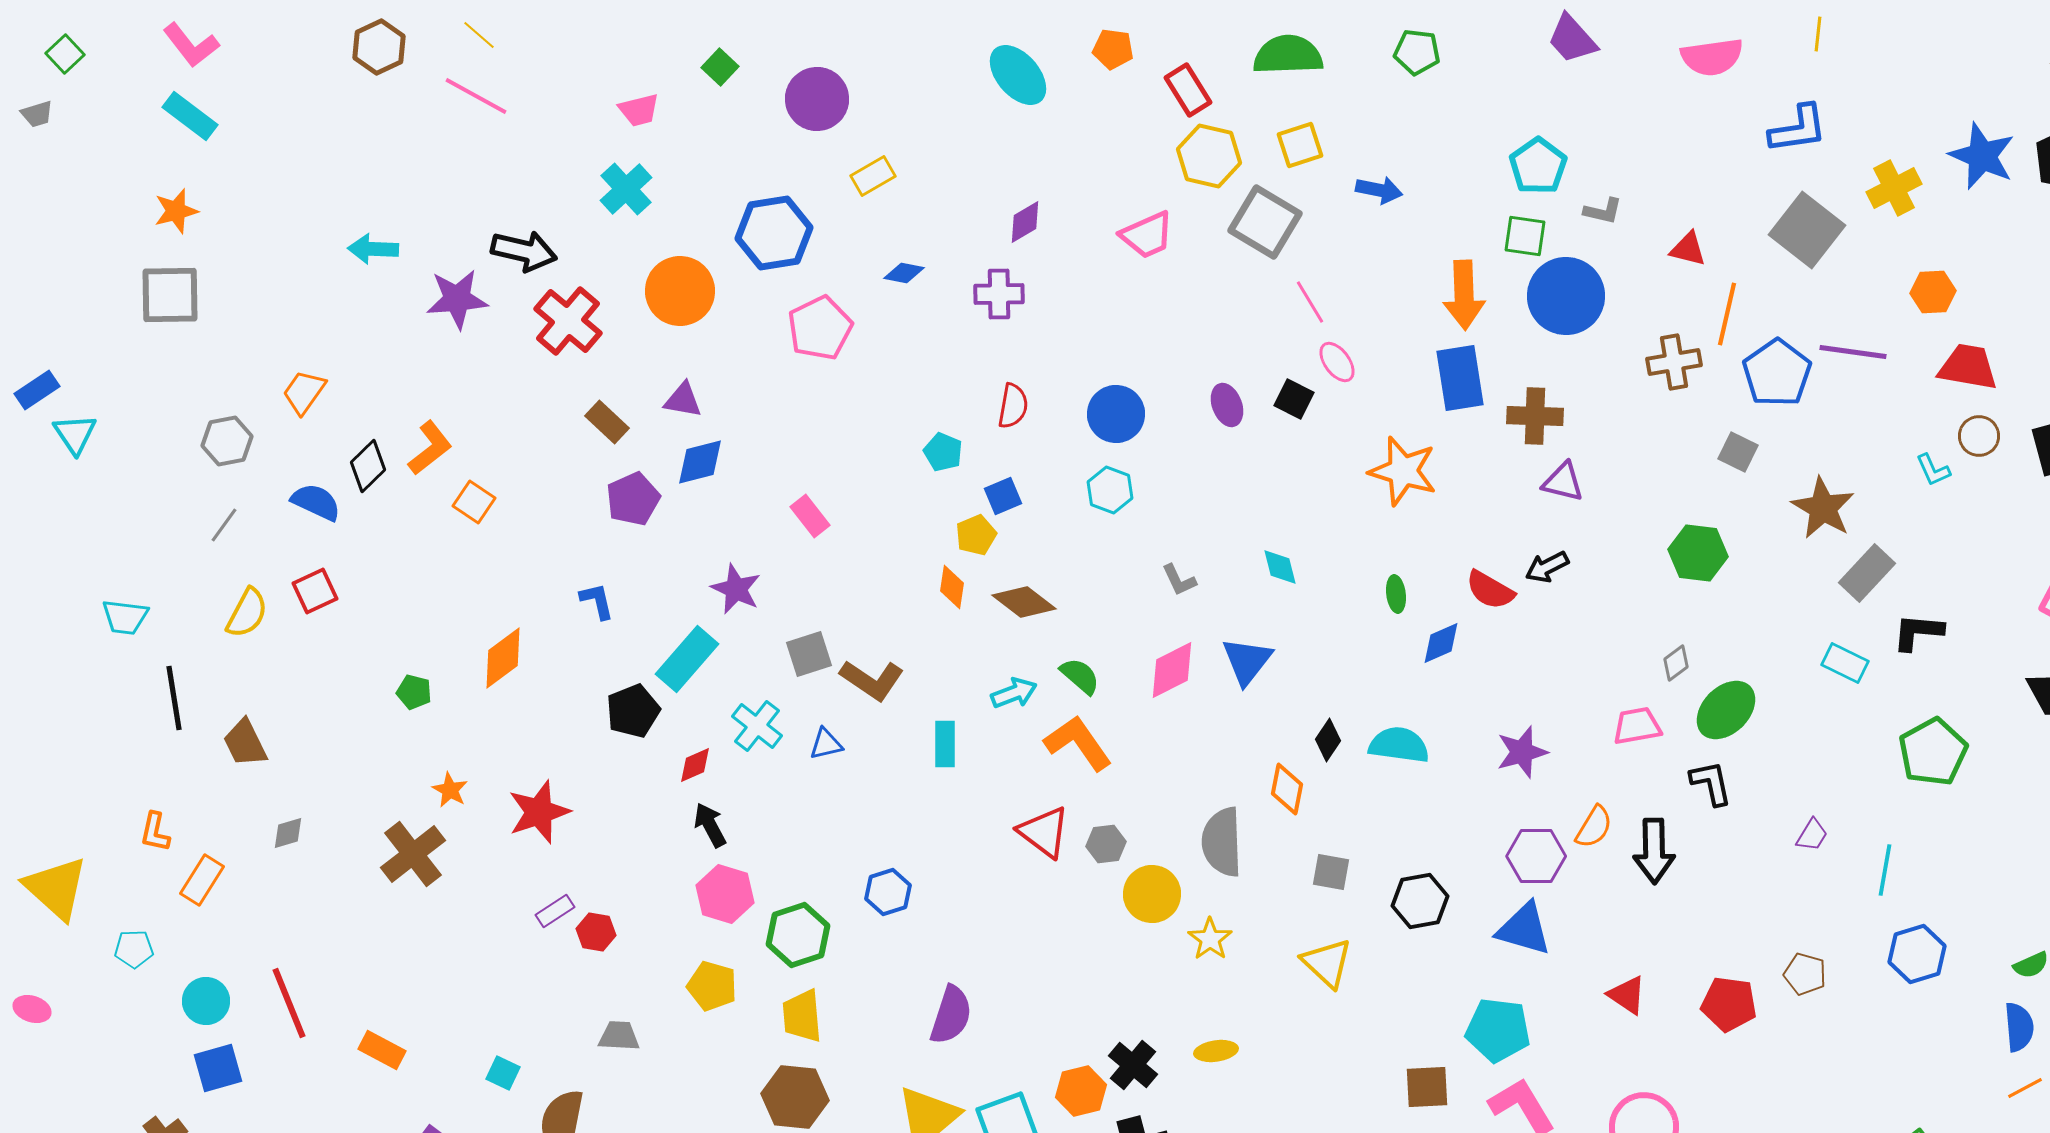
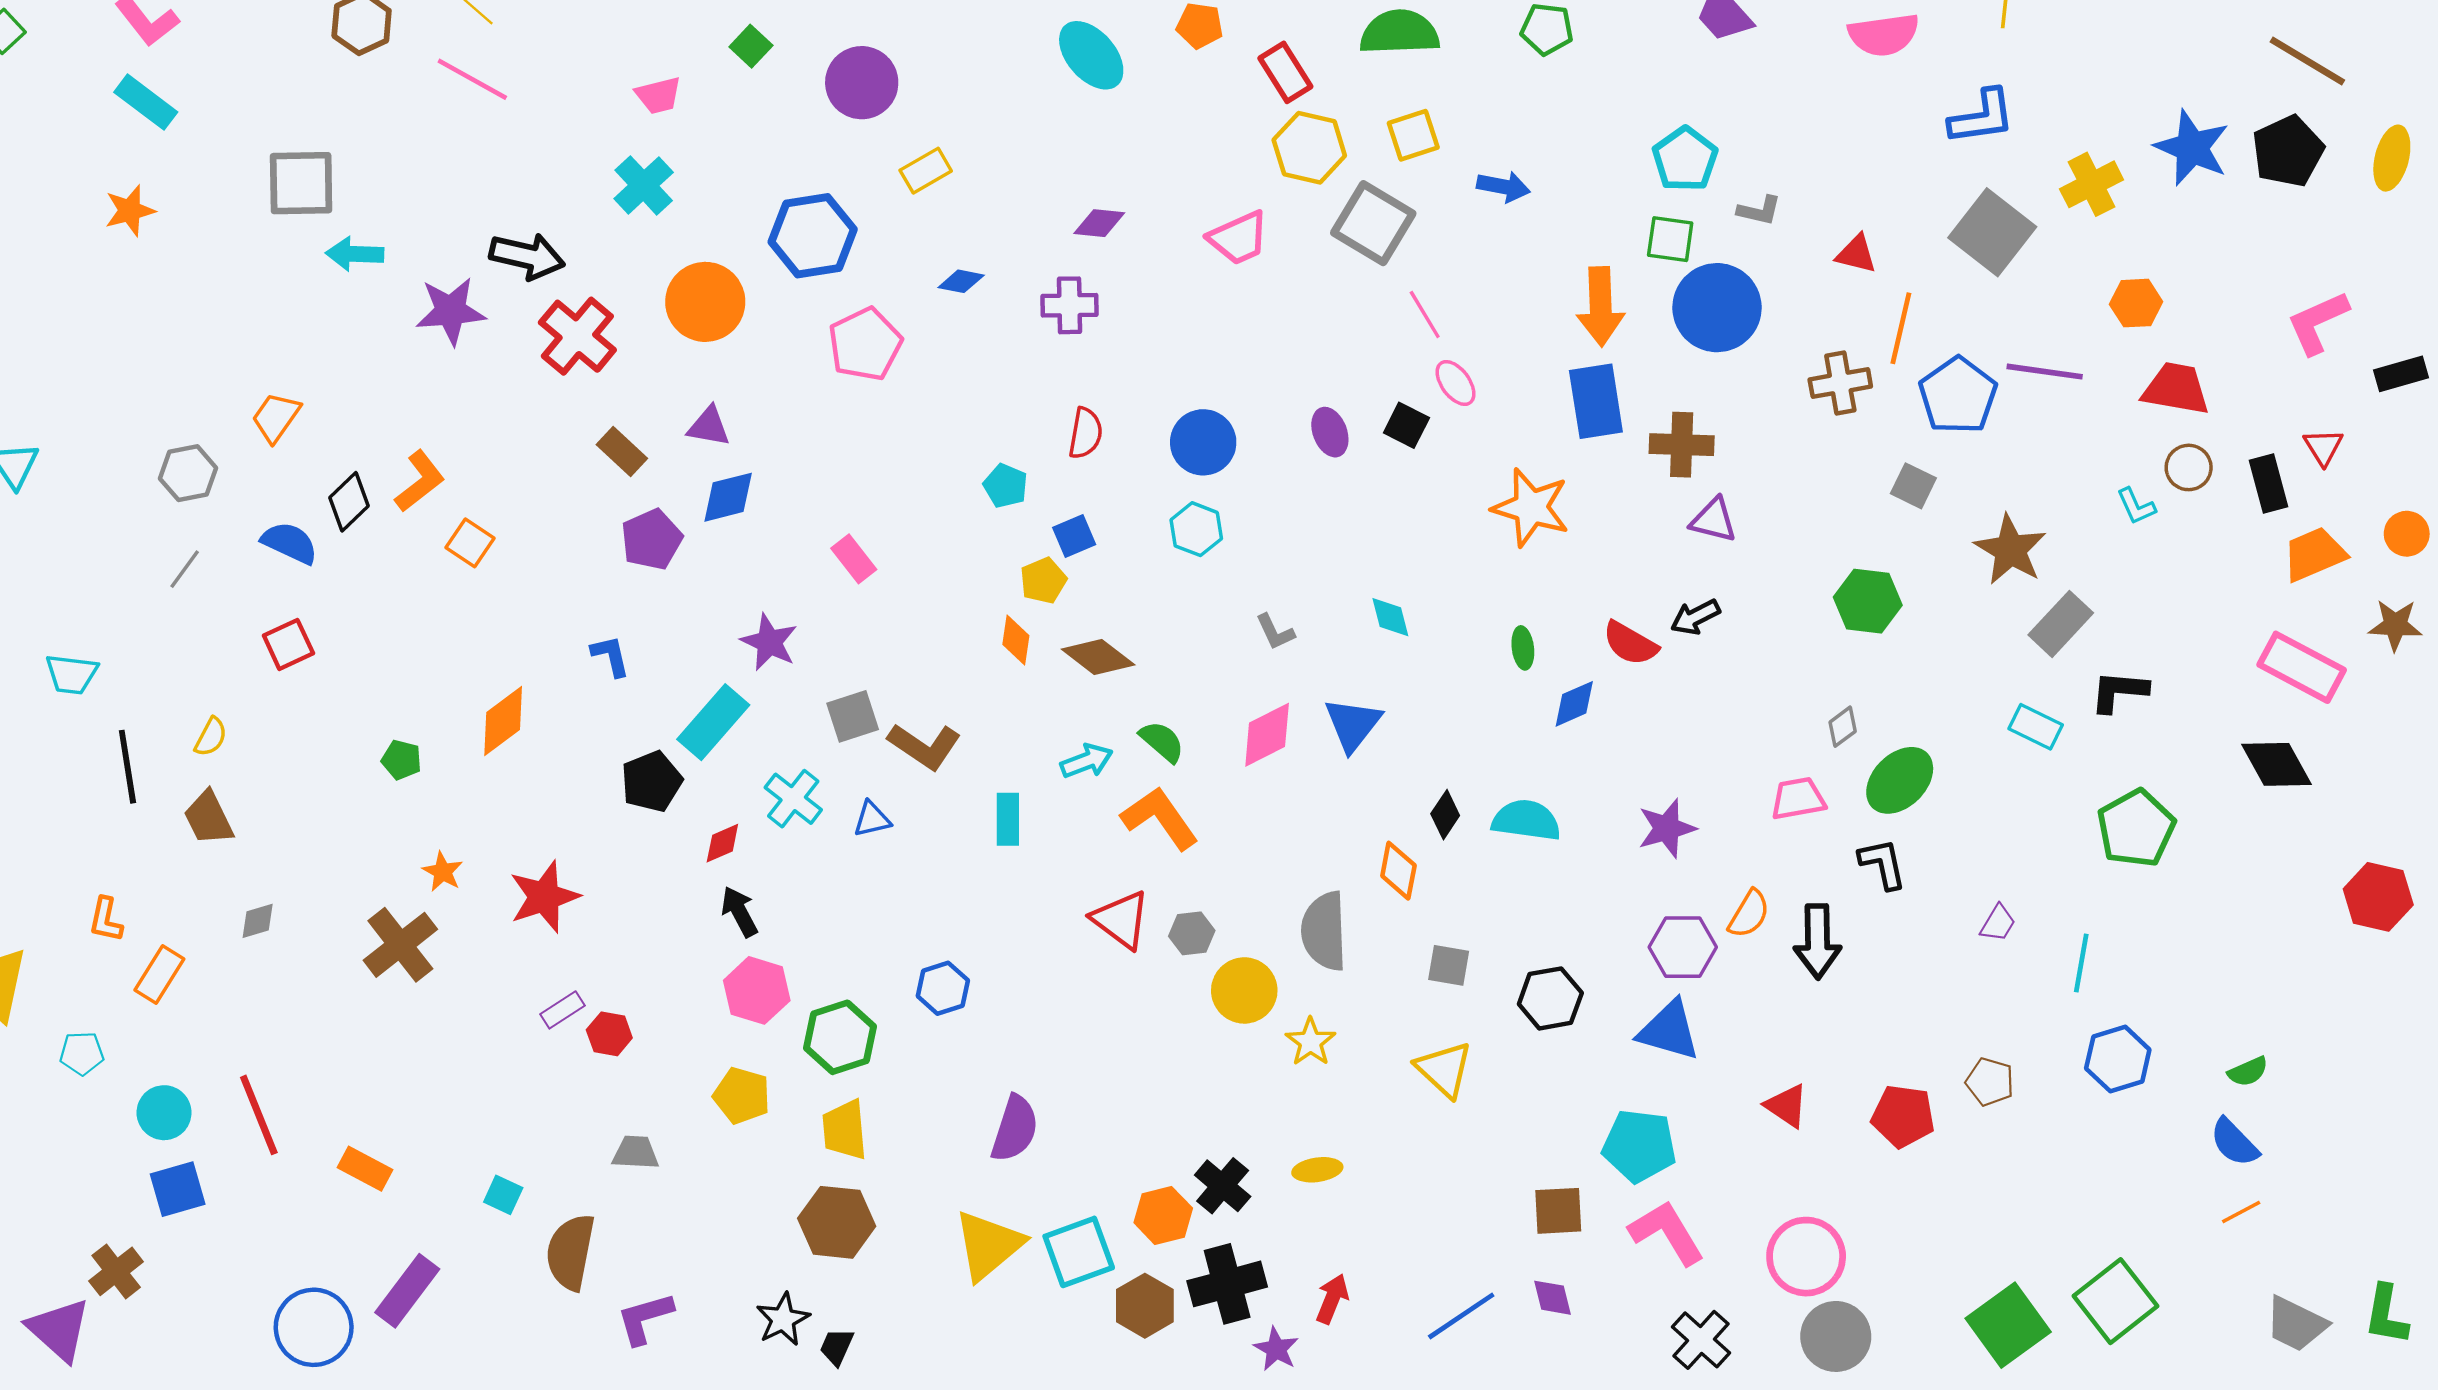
purple diamond: (1025, 222) -> (1099, 223), turned 36
gray square: (170, 295) -> (301, 183), moved
yellow semicircle: (247, 613) -> (211, 737), moved, size x0.7
blue semicircle: (2019, 1027) -> (2234, 1142), turned 141

